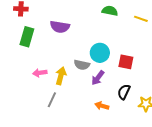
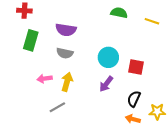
gray semicircle: (82, 65) -> (65, 53), moved
gray line: (52, 100) -> (57, 107), turned 35
orange arrow: (102, 106) -> (133, 119), moved

